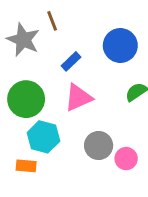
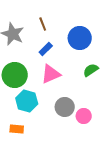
brown line: (52, 21) -> (43, 24), moved
orange rectangle: (26, 166) -> (17, 129), moved

